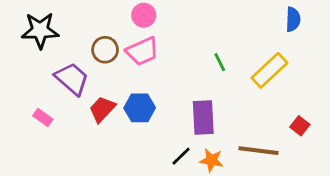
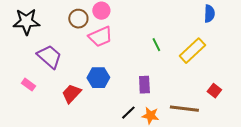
brown circle: (105, 50) -> (78, 19), moved
red trapezoid: (102, 109) -> (71, 94), moved
purple rectangle: (203, 117) -> (144, 85), size x0.7

